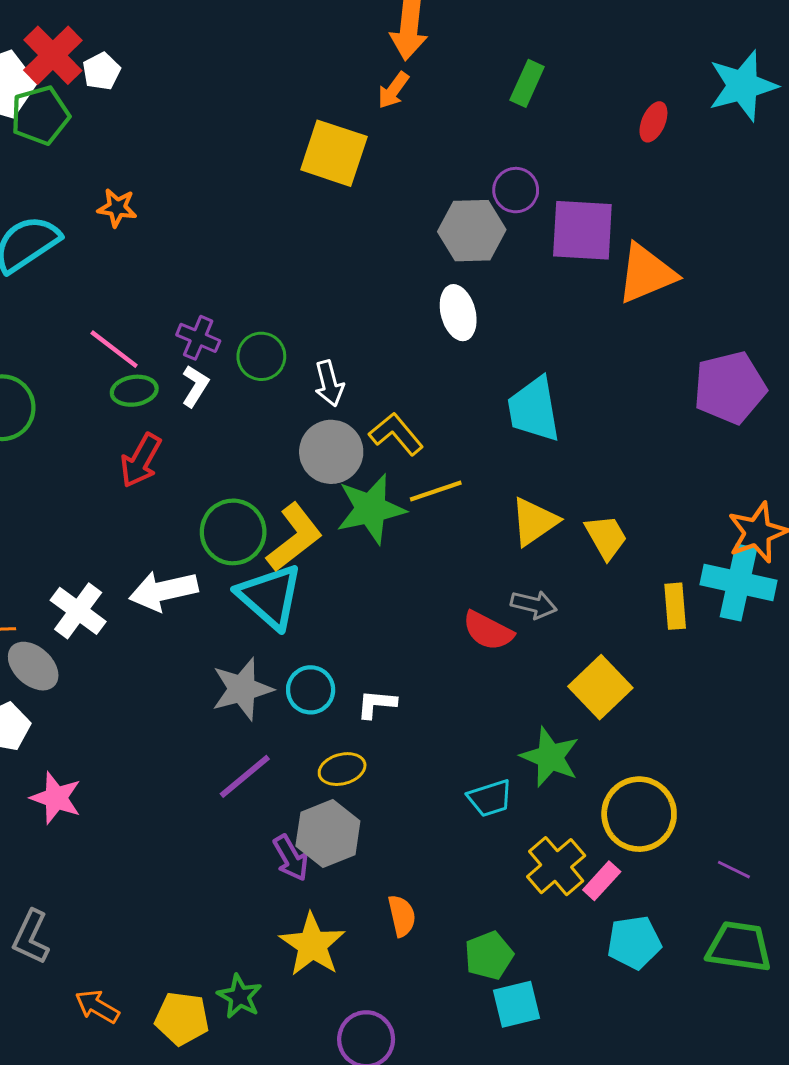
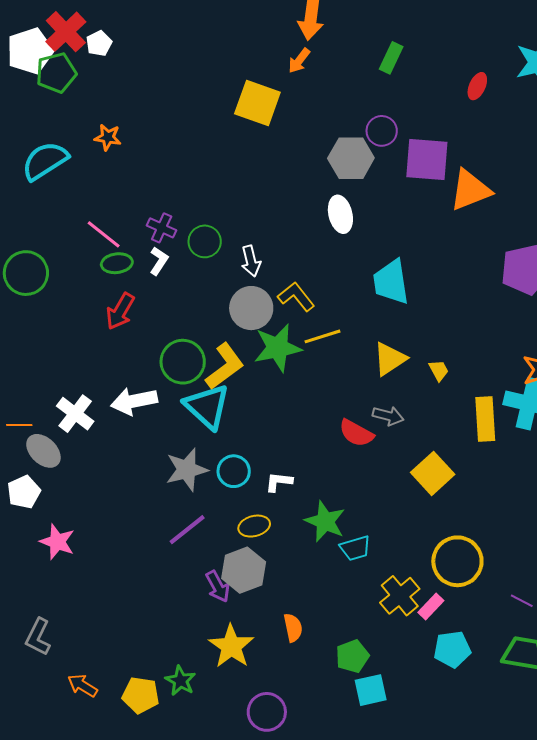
yellow trapezoid: (606, 537) -> (439, 370), size x0.7
yellow rectangle: (675, 606) -> (485, 419), size x1.4
green star: (550, 757) -> (325, 521), moved

